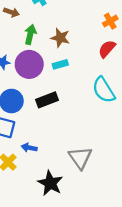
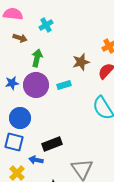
brown star: (60, 38) -> (81, 62), moved, turned -30
black rectangle: (47, 100) -> (52, 144), moved

